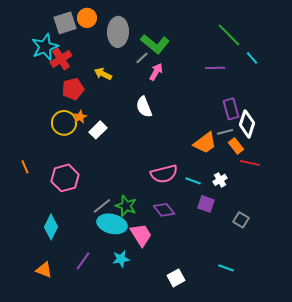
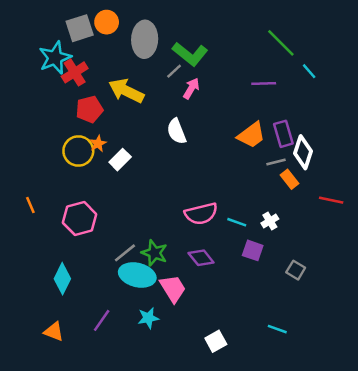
yellow arrow: (103, 74) -> (126, 91), size x1.6
orange trapezoid: (205, 143) -> (251, 135), moved
red line: (250, 163) -> (331, 200), moved

